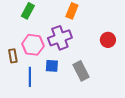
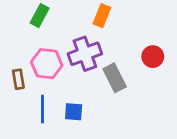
blue square: (52, 66) -> (74, 112), moved
gray rectangle: (81, 71) -> (115, 78), moved

